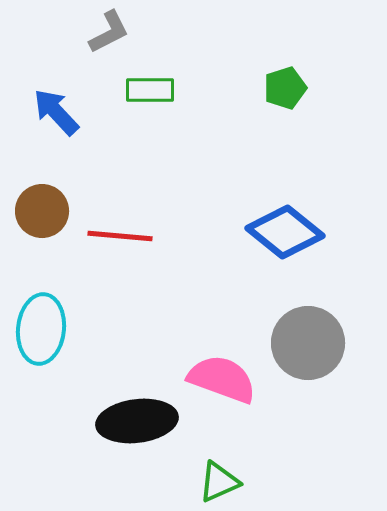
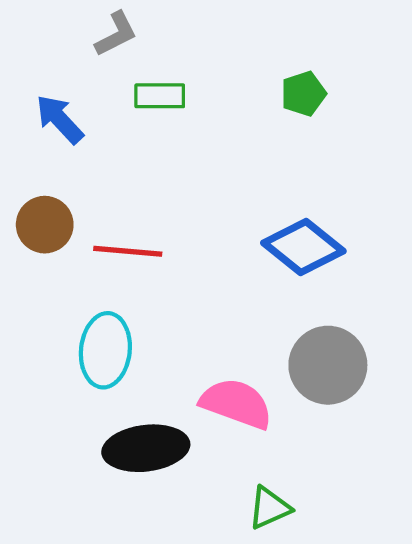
cyan ellipse: (41, 329) -> (105, 350), moved
green triangle: (219, 482) -> (269, 508), moved

